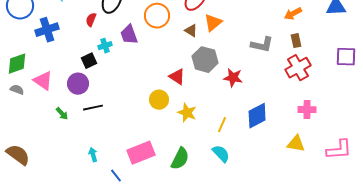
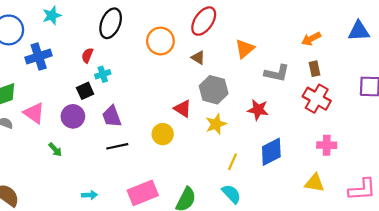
red semicircle: (91, 20) -> (87, 55), moved
orange triangle: (213, 23) -> (245, 49), moved
purple trapezoid: (129, 35) -> (112, 116), moved
red cross: (298, 68) -> (317, 99), turned -30
red star: (233, 78) -> (258, 110), moved
black line: (93, 108) -> (117, 146), moved
yellow star: (187, 113) -> (216, 124), moved, turned 30
cyan arrow: (93, 155) -> (90, 195), turned 104

